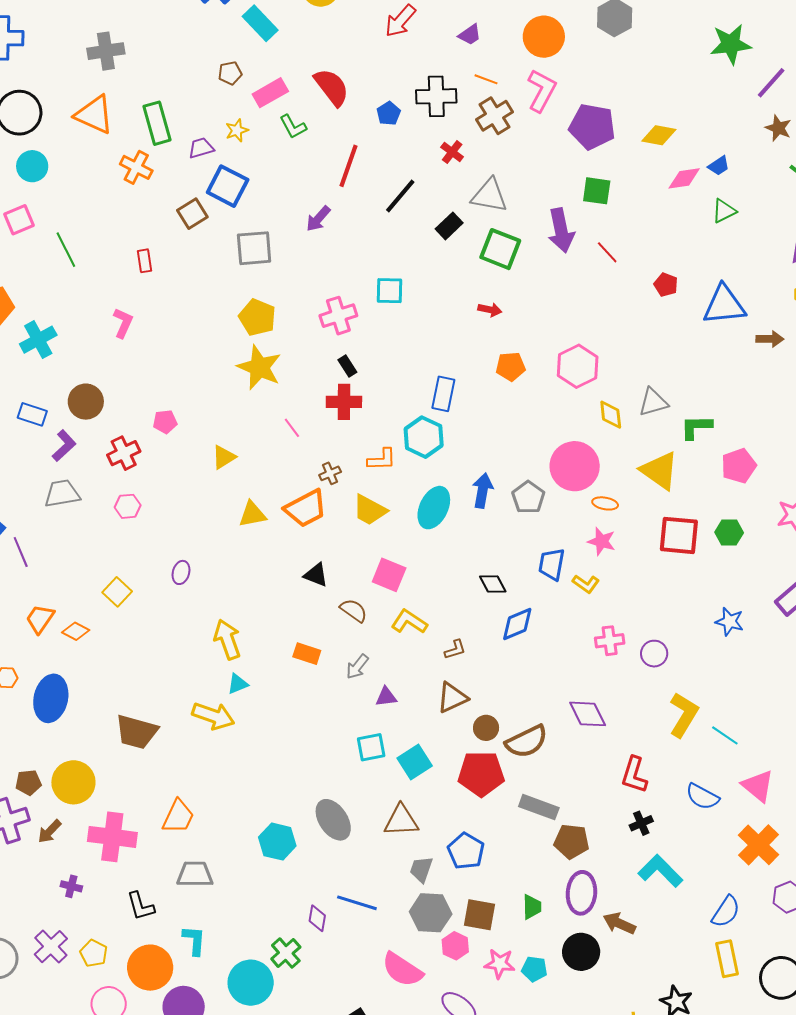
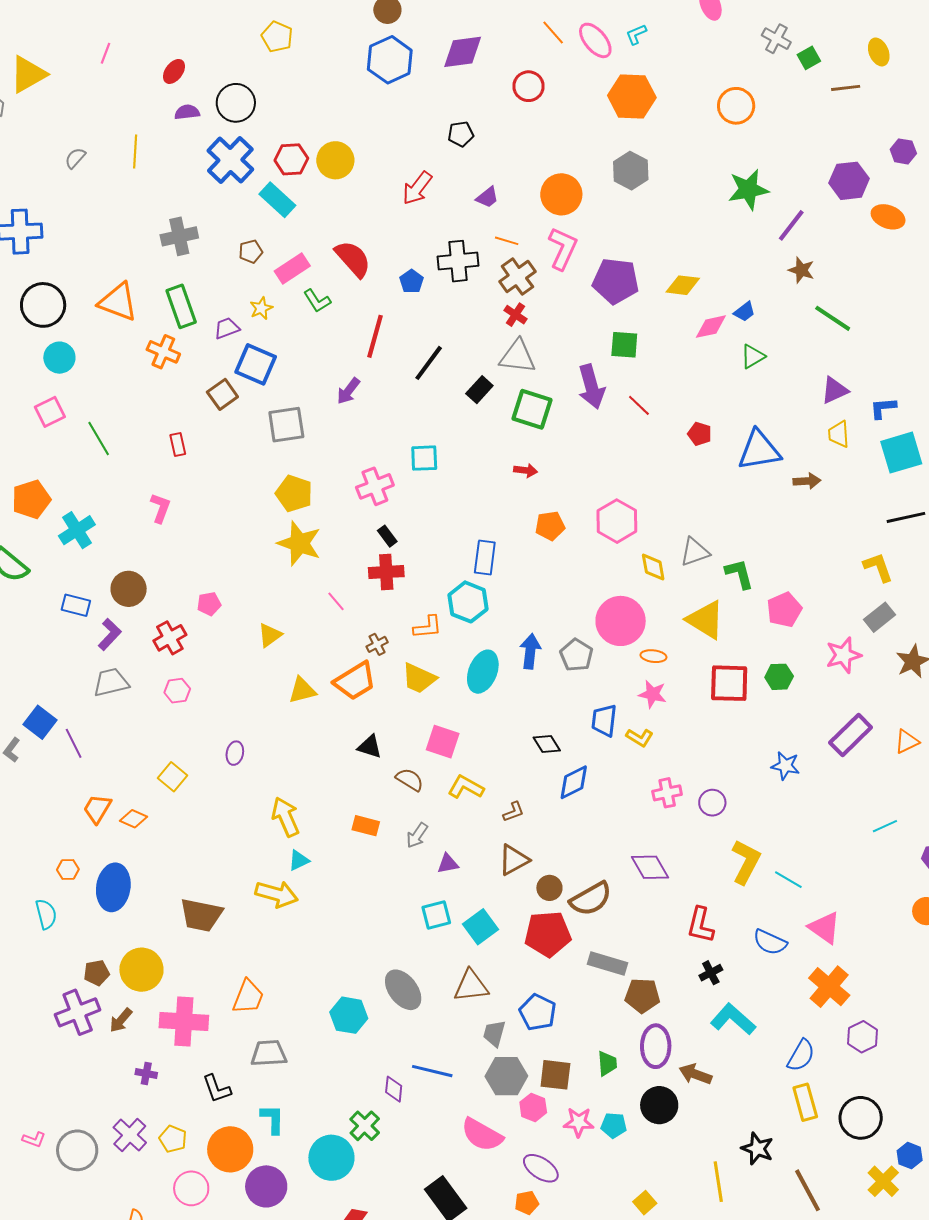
gray cross: (106, 51) -> (179, 236), moved
red cross: (452, 152) -> (515, 315), moved
green L-shape: (696, 427) -> (739, 574), turned 80

